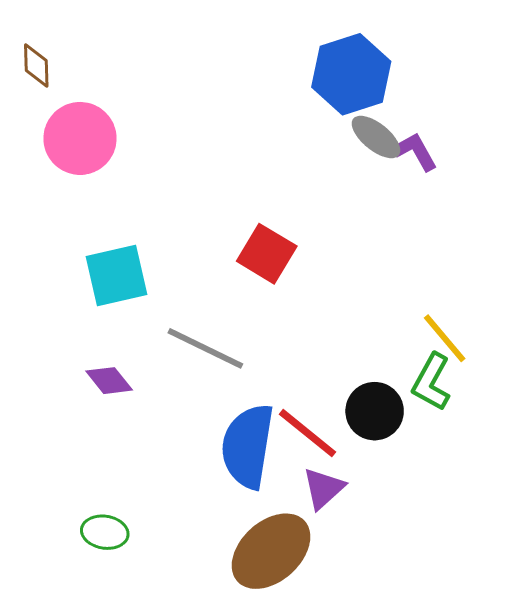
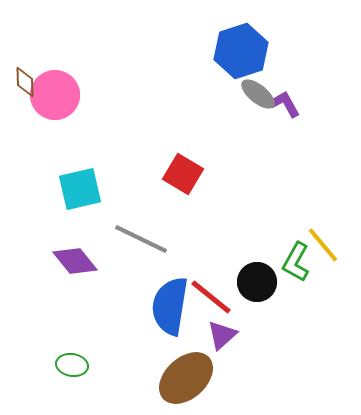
brown diamond: (36, 66) -> (25, 82), moved
yellow line: (445, 338) -> (323, 245), moved
purple diamond: (109, 381) -> (75, 261), size x1.4

